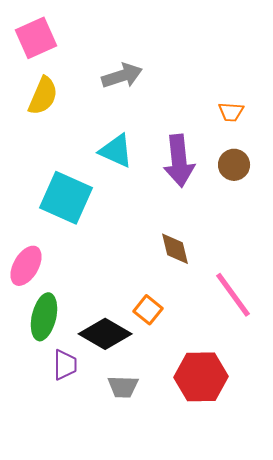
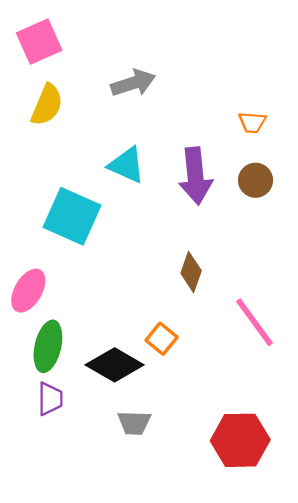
brown diamond: (175, 249) -> (191, 272), turned 33
purple trapezoid: (65, 365) -> (50, 399), moved
red hexagon: (201, 377) -> (240, 440), moved

